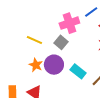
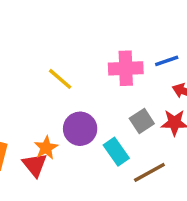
gray square: (61, 42) -> (142, 121), moved
orange star: (36, 65) -> (46, 148), moved

